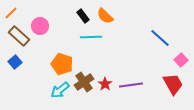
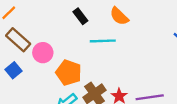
black rectangle: (83, 16) -> (80, 16), moved
pink circle: (40, 26) -> (43, 53), moved

